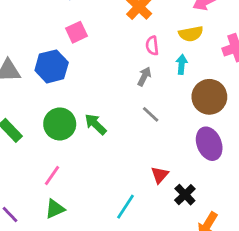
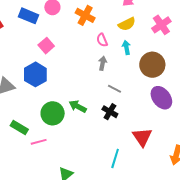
pink line: (52, 175) -> (39, 142), moved, turned 56
red triangle: (160, 175) -> (142, 137), moved, size x1.5
black cross: (185, 195) -> (110, 112), moved

